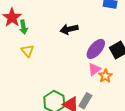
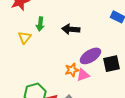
green arrow: (23, 27) -> (40, 24), moved
orange star: (105, 76) -> (72, 70), moved

